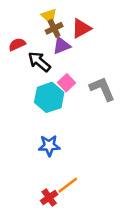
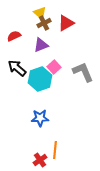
purple triangle: (62, 46) -> (41, 45), moved
black arrow: (39, 62) -> (17, 68), moved
orange line: (68, 185) -> (55, 150), turned -48

